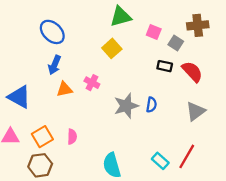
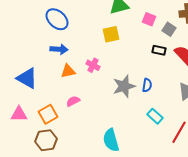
yellow square: (112, 48) -> (111, 34), turned 30
blue arrow: (54, 65) -> (59, 49), turned -108
pink semicircle: (72, 137) -> (73, 101), moved, turned -120
cyan rectangle: (160, 161) -> (155, 116), moved

